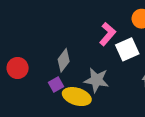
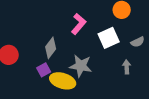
pink L-shape: (107, 34) -> (79, 24), moved

